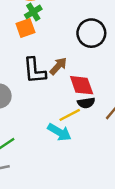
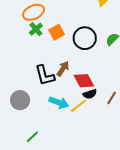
orange square: (25, 28) -> (57, 32), moved
cyan arrow: (59, 132) -> (59, 103), moved

